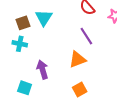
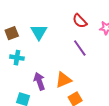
brown square: (23, 23) -> (12, 33), moved
orange triangle: (78, 60) -> (63, 80), moved

